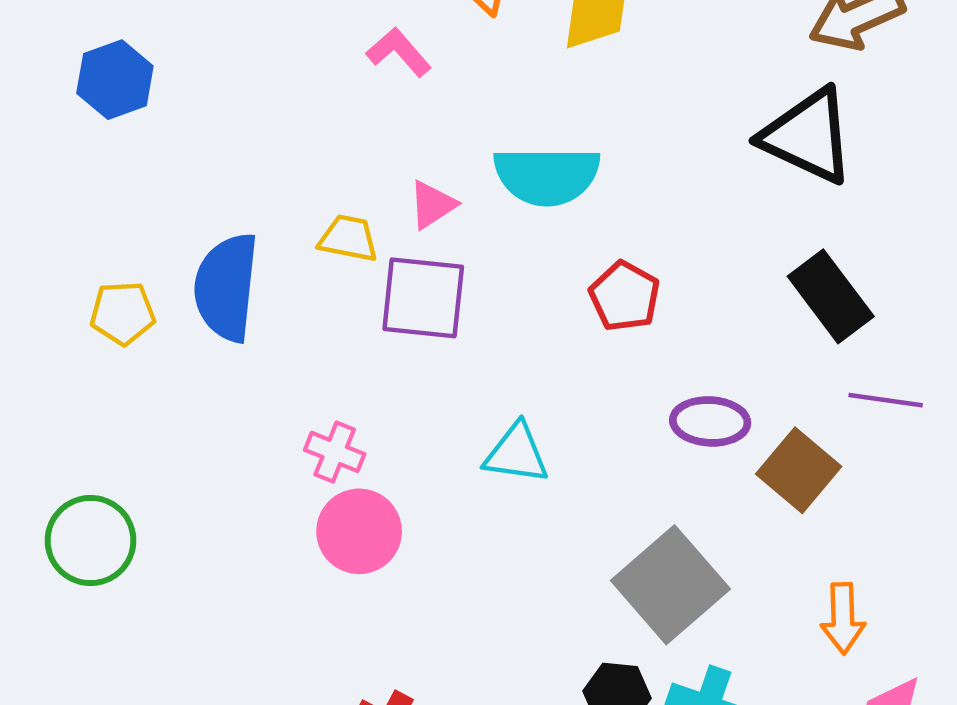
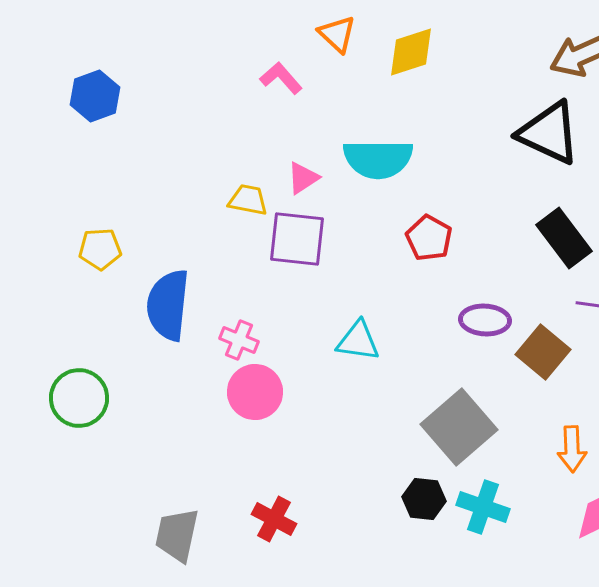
blue semicircle: (226, 287) -> (168, 305), moved

